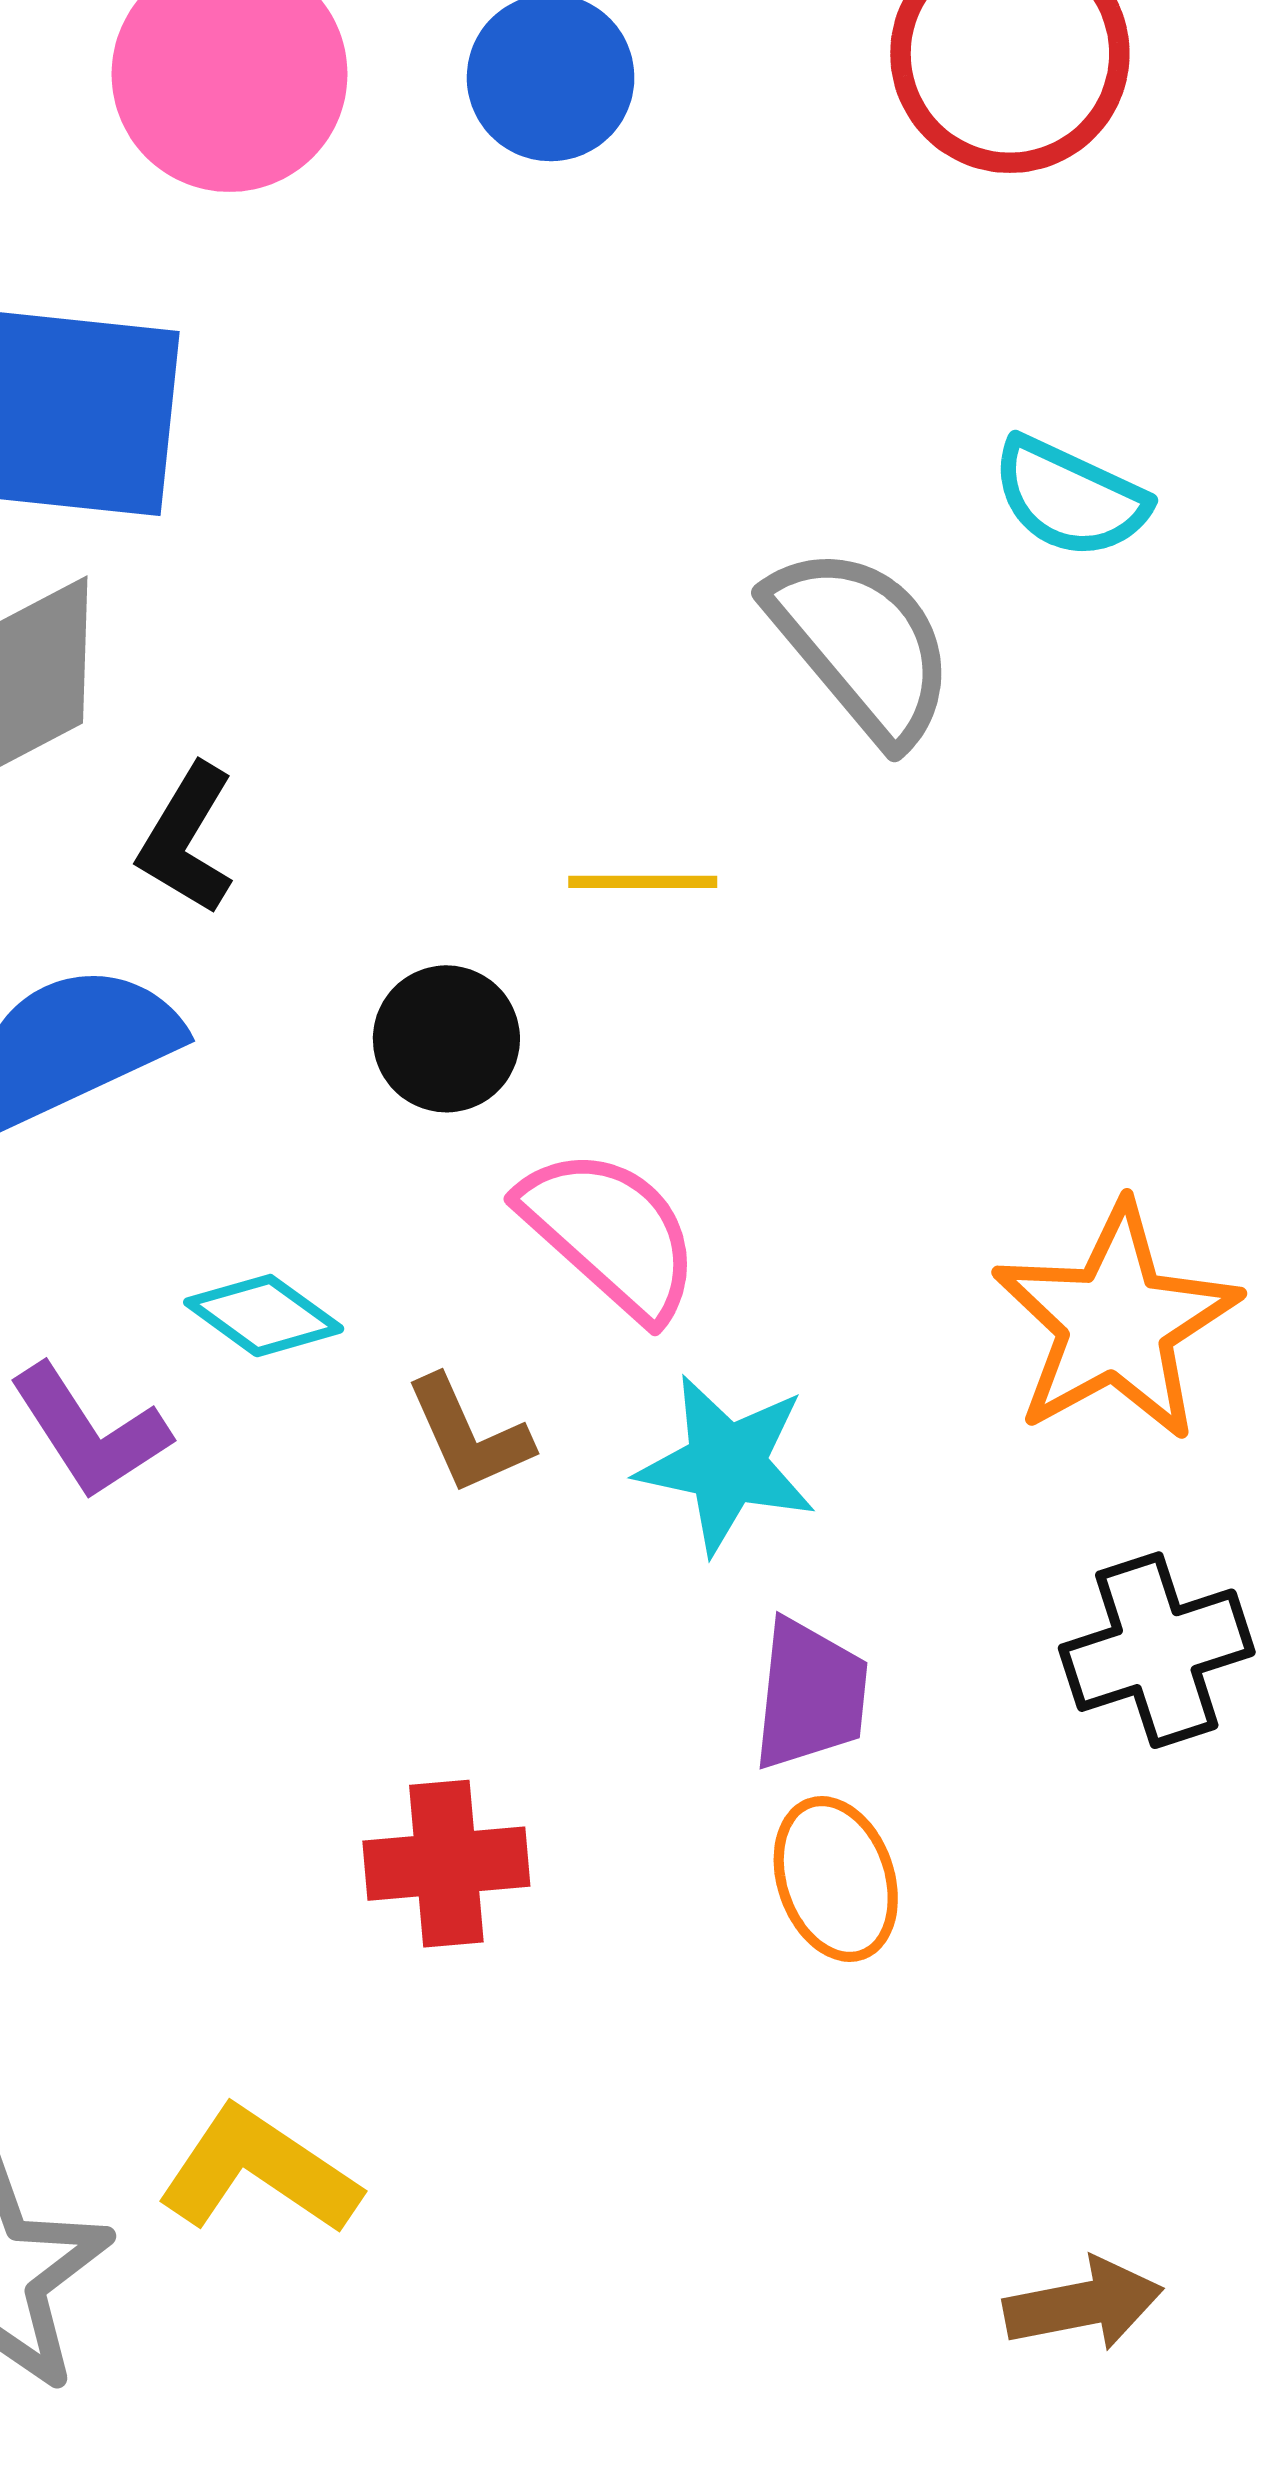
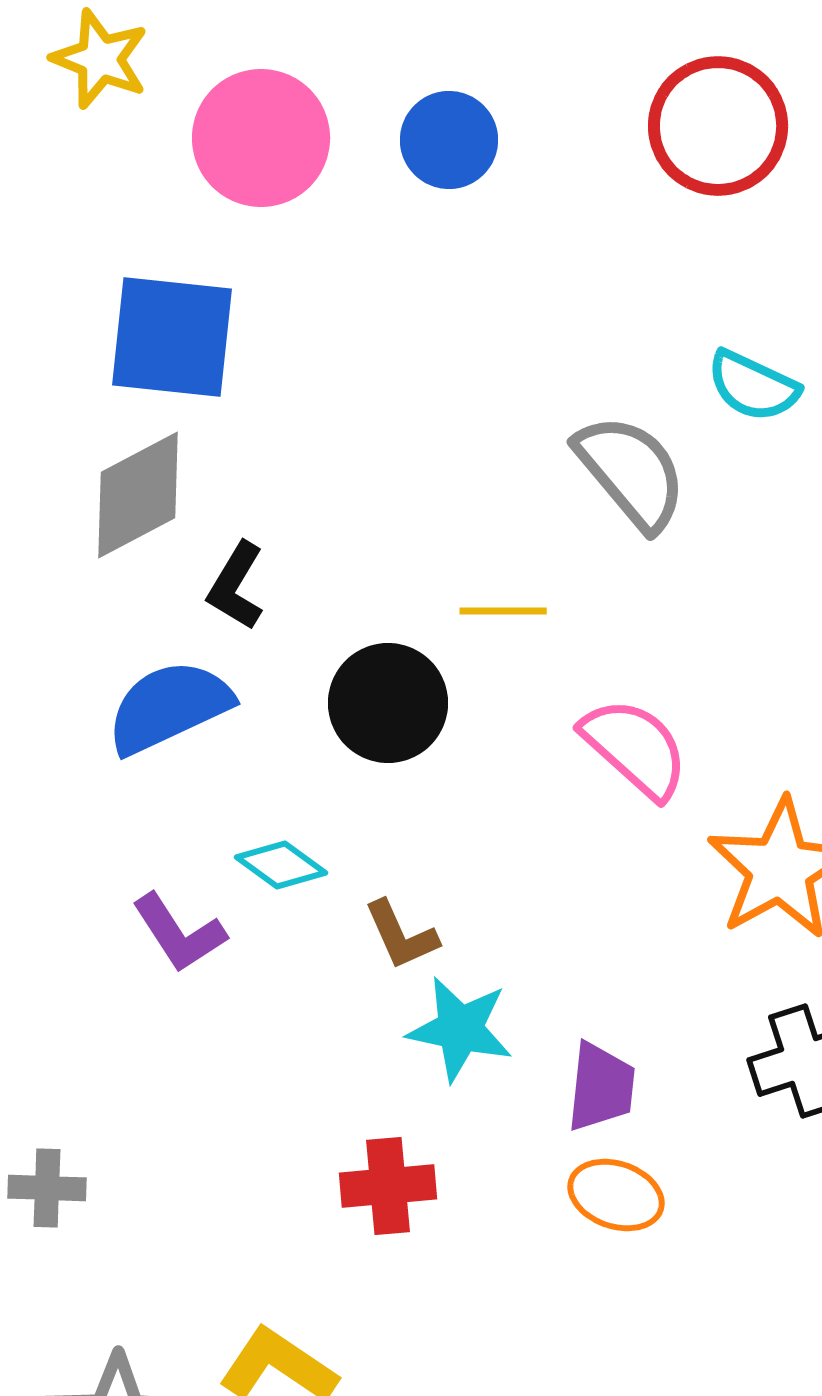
black circle: (446, 1039) -> (388, 703), size x1.4
pink semicircle: (610, 1234) -> (635, 748), moved
cyan star: (726, 1464) -> (460, 1029), moved
orange ellipse: (836, 1879) -> (616, 1195), turned -52

